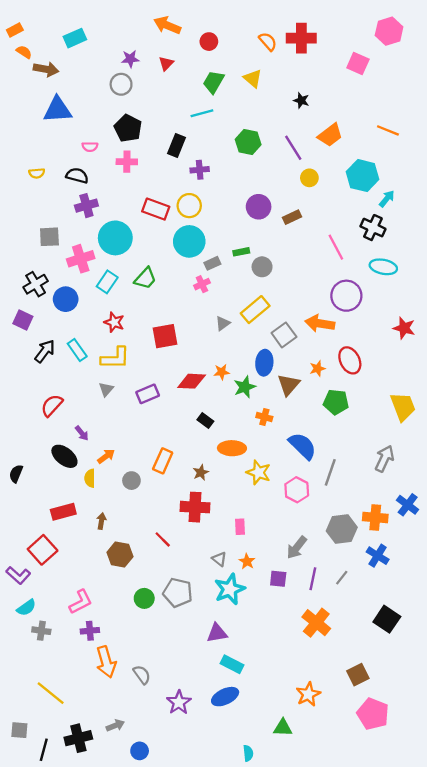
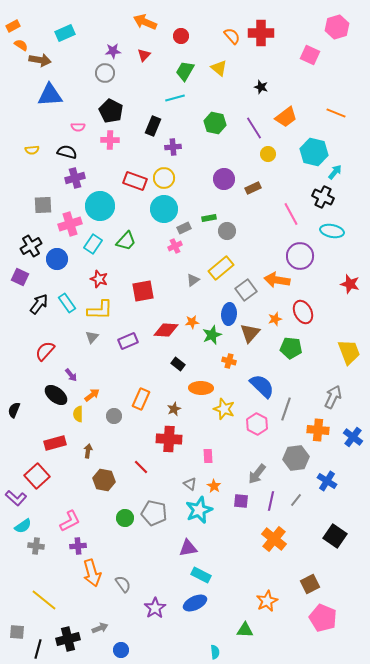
orange cross: (375, 518) -> (318, 430), moved

